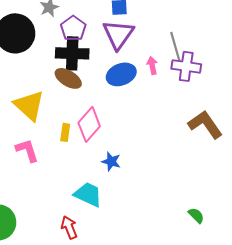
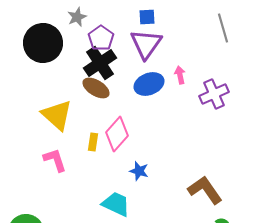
gray line: (175, 46) -> (223, 28), moved
black cross: (72, 53) -> (100, 63), turned -36
purple cross: (186, 66) -> (214, 94), moved, turned -32
brown L-shape: (205, 124) -> (205, 190), moved

